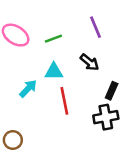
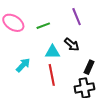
cyan triangle: (54, 72) -> (52, 52), moved

